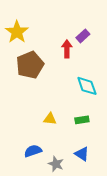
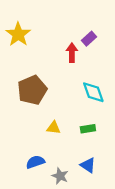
brown pentagon: (30, 65) -> (32, 90), moved

